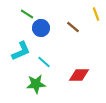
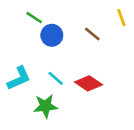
cyan L-shape: (21, 51) -> (19, 78), moved
red diamond: (79, 75) -> (88, 83), moved, turned 35

